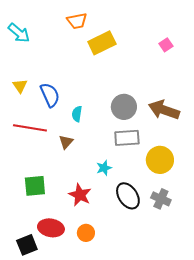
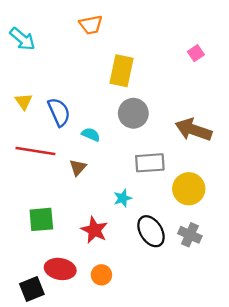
yellow rectangle: (102, 43) -> (122, 71), moved, turned -52
gray circle: (124, 107) -> (133, 113), moved
cyan semicircle: (77, 114) -> (91, 134), turned 105

